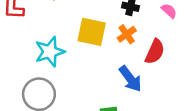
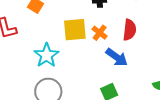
orange cross: (127, 34) -> (100, 33), moved

